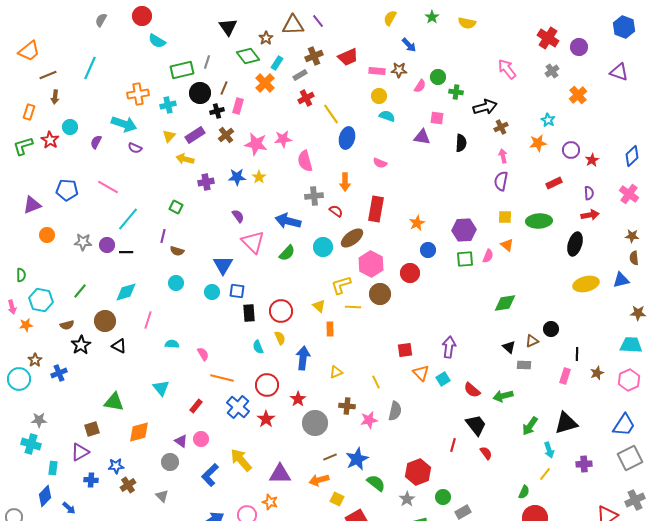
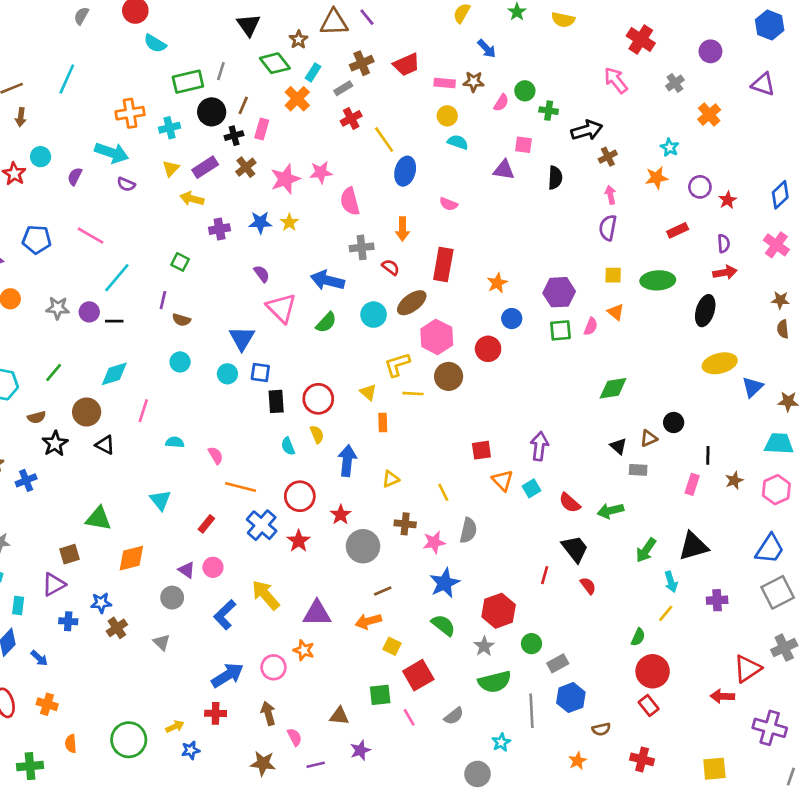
red cross: (548, 38) -> (641, 39), moved
pink star: (256, 144) -> (285, 179), turned -30
blue triangle: (621, 280) -> (753, 387), moved, turned -30
blue star: (357, 459) -> (445, 583), moved

